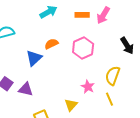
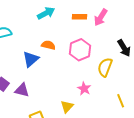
orange semicircle: (51, 44) -> (48, 45), turned 40
yellow semicircle: (113, 76) -> (105, 67), moved
yellow line: (110, 99) -> (121, 101), moved

